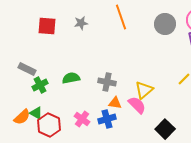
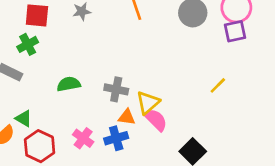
green cross: (40, 85) -> (28, 44), moved
yellow triangle: (144, 90) -> (148, 103), moved
green triangle: (36, 113) -> (24, 118), moved

